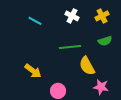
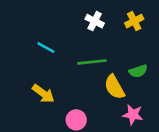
cyan line: (35, 21) -> (46, 47), moved
green semicircle: (105, 41) -> (138, 71), moved

